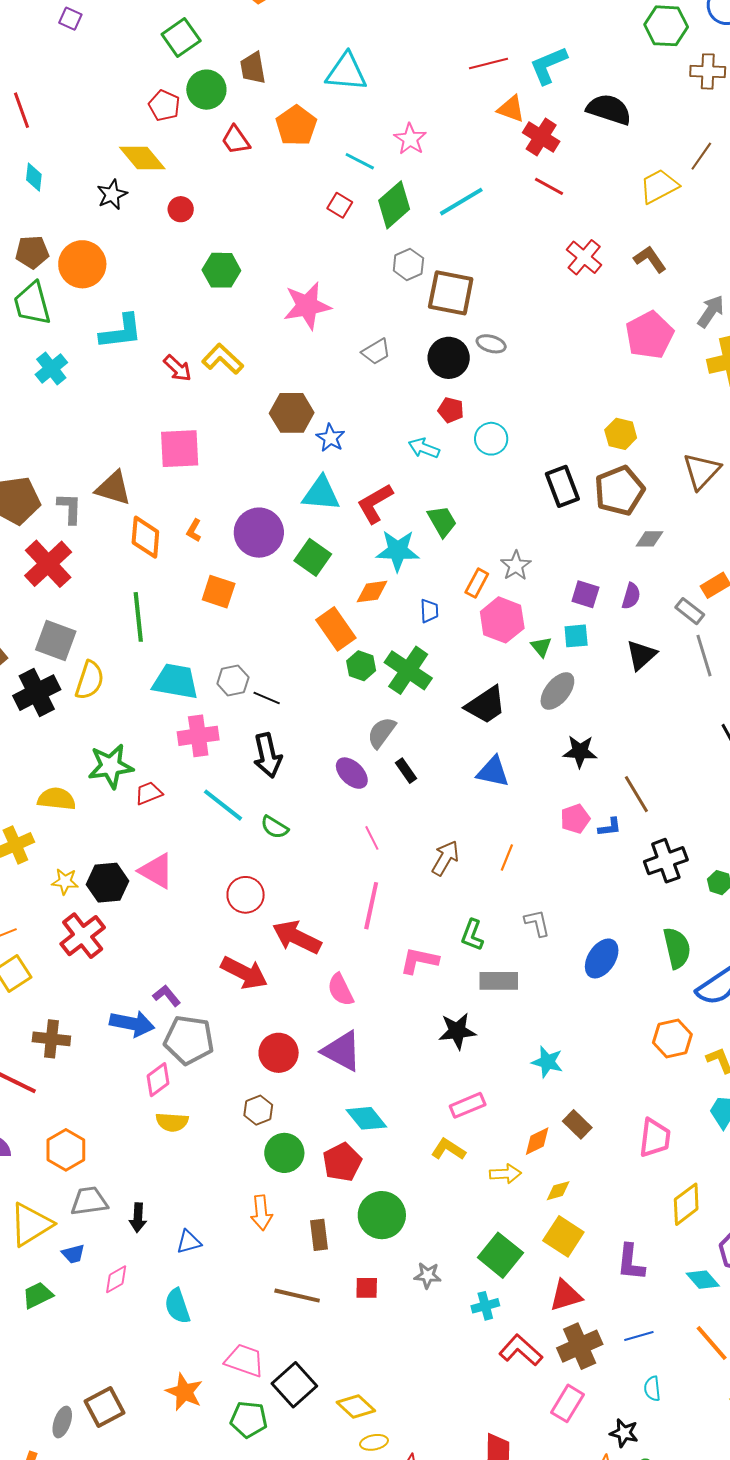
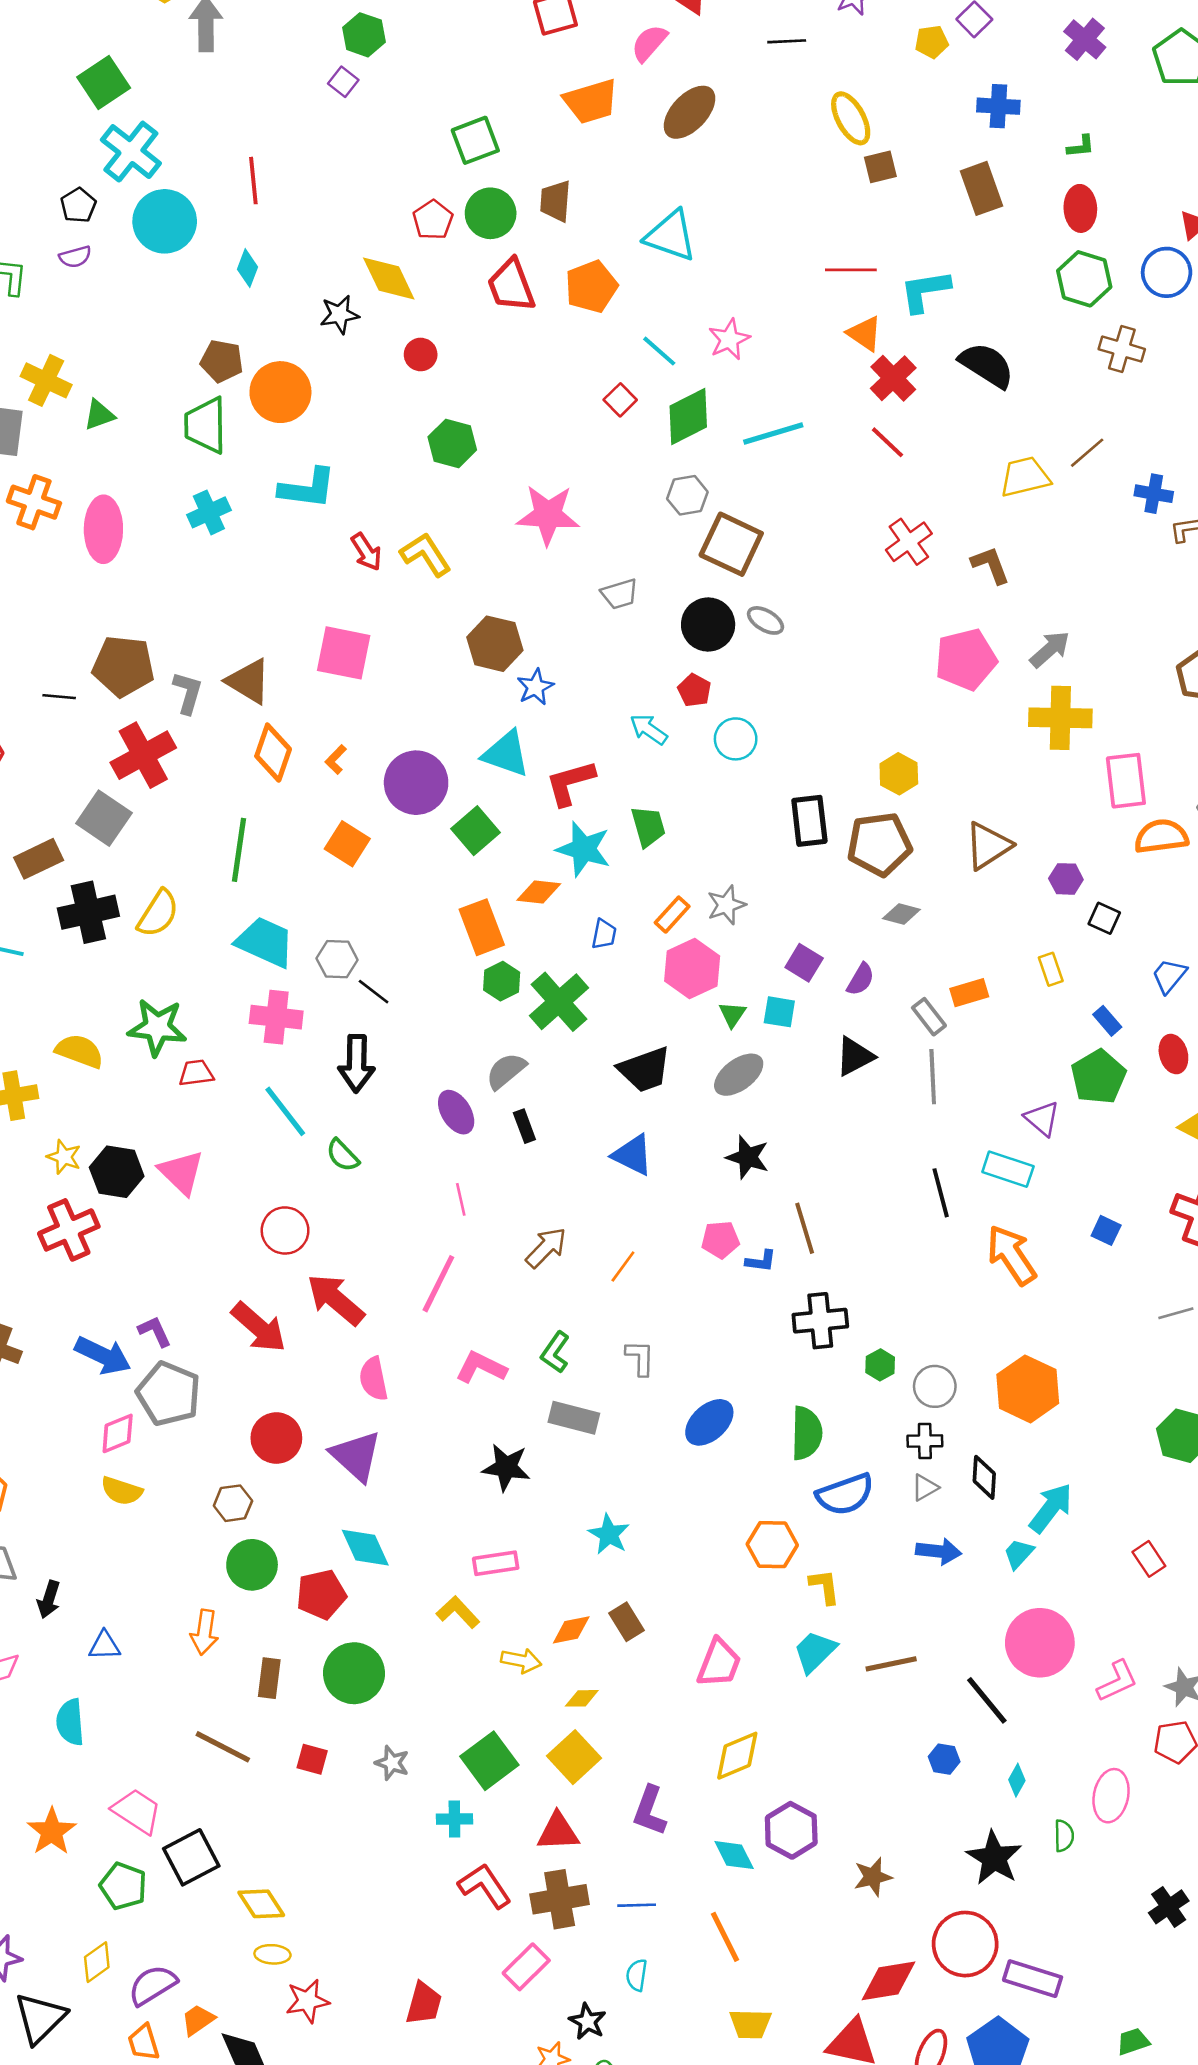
red trapezoid: (236, 140) -> (511, 285), size x1.4
gray square: (56, 640) -> (104, 818), moved

